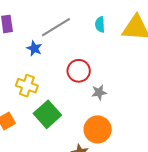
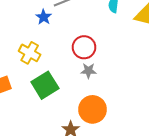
gray star: (99, 92) -> (88, 71), moved

